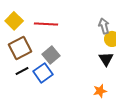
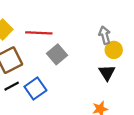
gray square: (51, 55) -> (57, 54), moved

